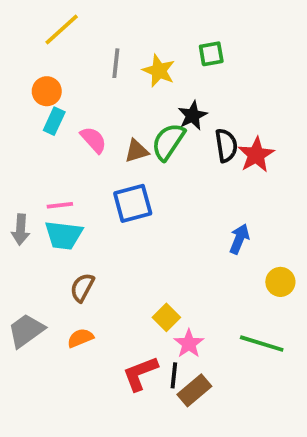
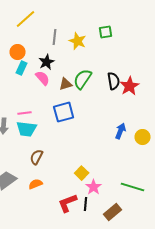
black star: (193, 116) -> (46, 62), moved
yellow circle: (280, 282) -> (142, 137), moved
brown rectangle: (194, 390) -> (112, 212), moved

